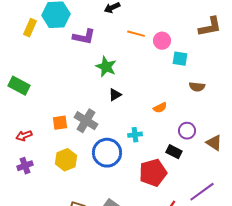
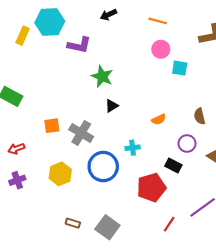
orange line: (136, 34) -> (158, 21), moved
brown semicircle: (197, 87) -> (200, 116), moved, turned 70
orange square: (60, 123) -> (52, 126), moved

